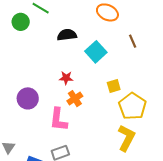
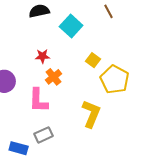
yellow square: (114, 86) -> (93, 60), turned -32
yellow L-shape: (126, 138) -> (91, 114), moved

